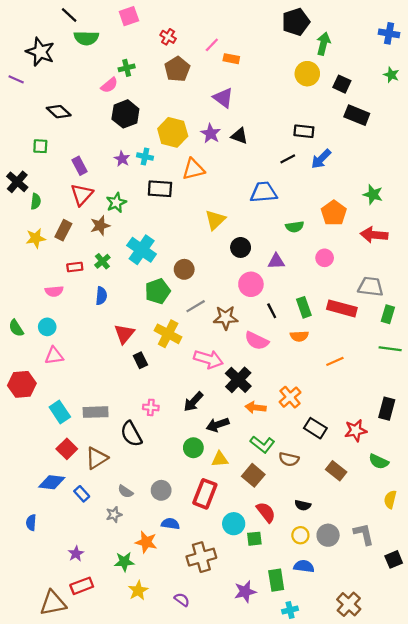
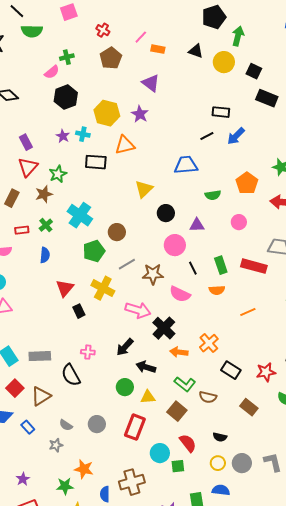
black triangle: (239, 136) -> (196, 51), moved
black arrow: (218, 425) -> (146, 367), turned 36
blue semicircle: (170, 524) -> (105, 494), moved, turned -98

